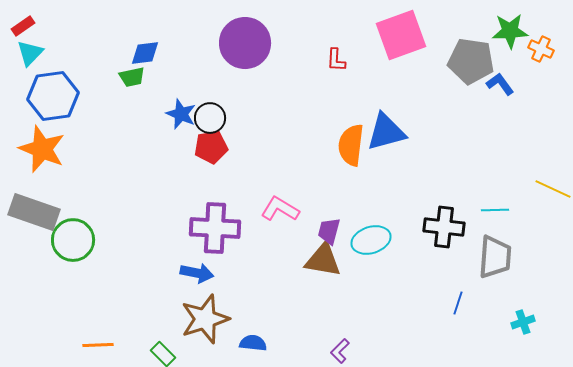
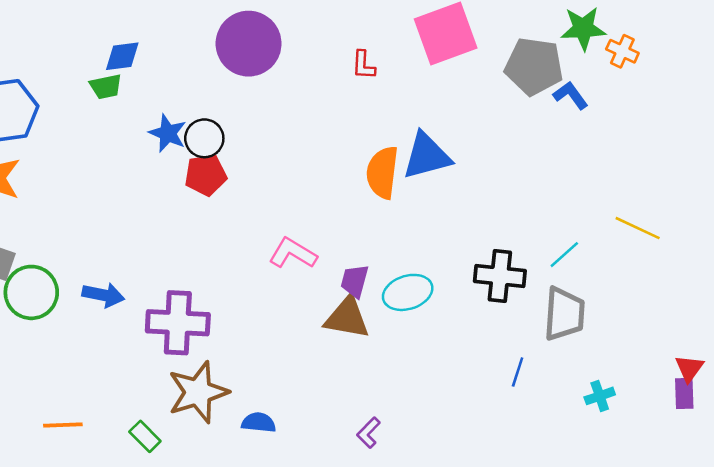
cyan line: (495, 210) -> (564, 255), turned -40
purple cross: (215, 228) -> (178, 323), moved
blue arrow: (197, 273) -> (103, 295), moved

